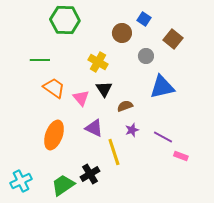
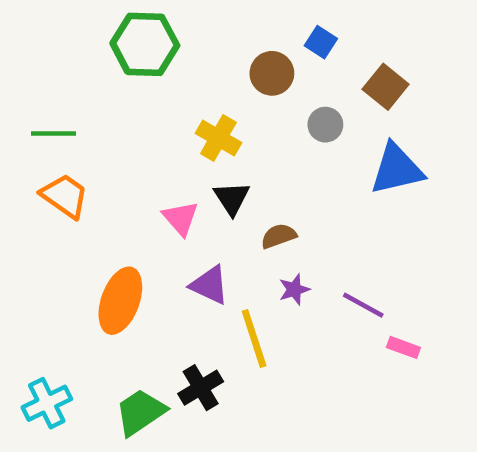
green line: (40, 60) -> (53, 134), moved
blue triangle: (162, 87) -> (397, 169), moved
orange trapezoid: (54, 88) -> (65, 196), moved

